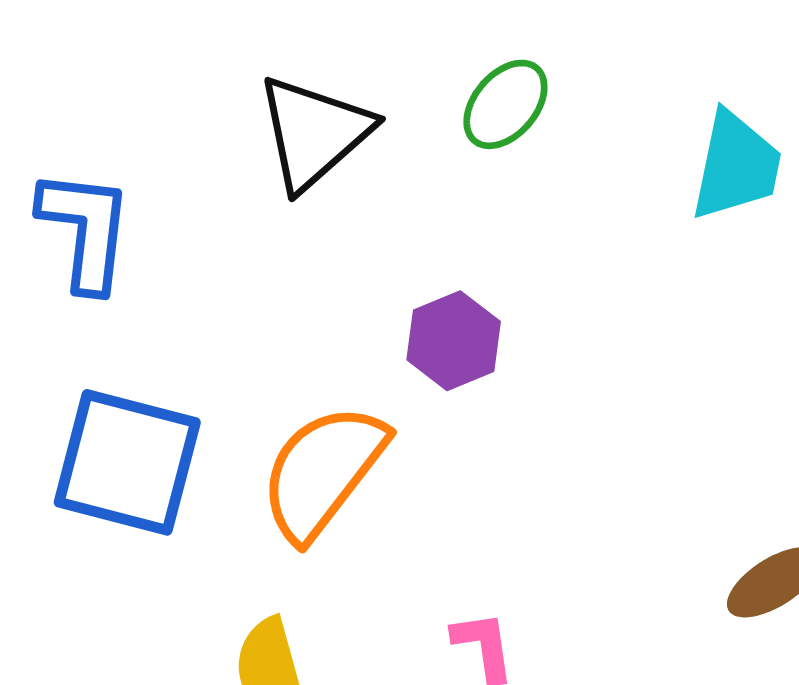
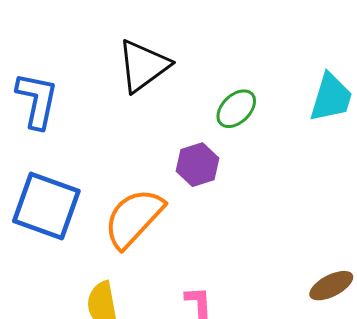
green ellipse: (505, 104) -> (236, 109), moved

